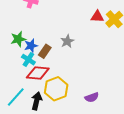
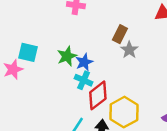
brown rectangle: (45, 51) -> (120, 34), moved
red diamond: (38, 73) -> (98, 95), turned -35

